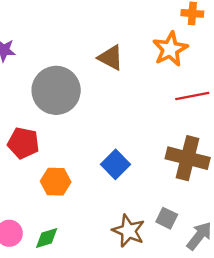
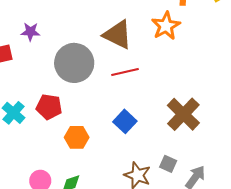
brown triangle: (111, 58) -> (118, 35), size x1.4
red line: (192, 96) -> (125, 72), moved
brown cross: (188, 158) -> (183, 114), turned 32

